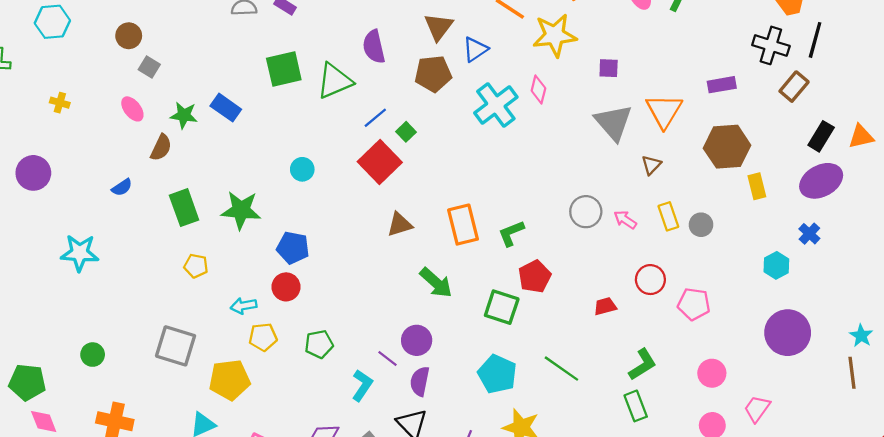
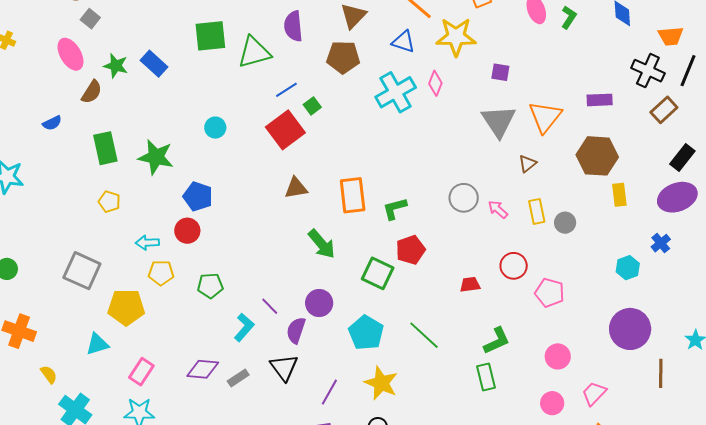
blue triangle: (475, 49) -> (403, 42), moved, turned 45
pink ellipse: (132, 109) -> (71, 54), size x1.4
purple circle: (417, 340) -> (319, 303), moved
brown line: (852, 373) -> (661, 373), moved

